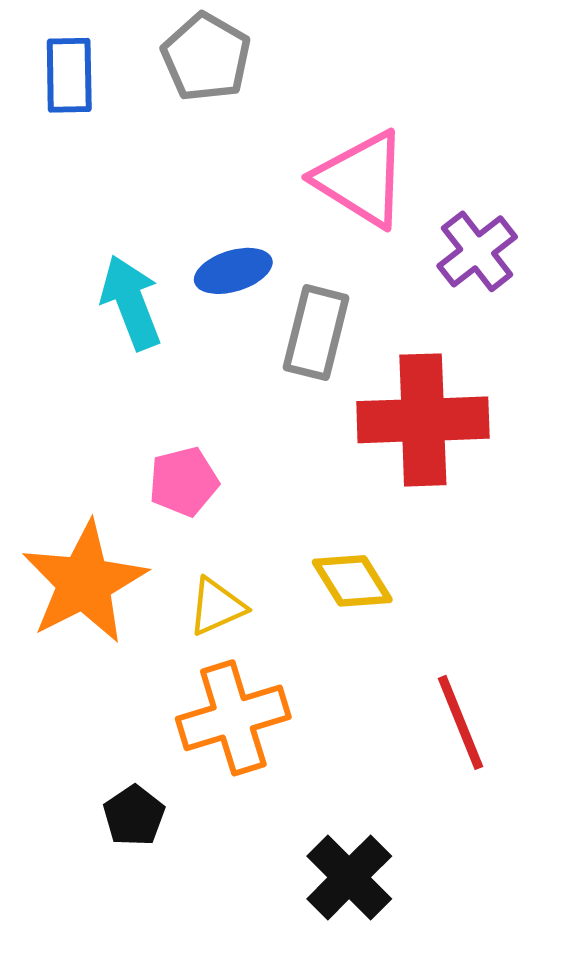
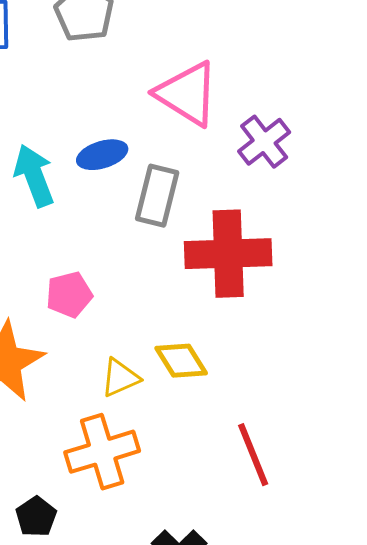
yellow triangle: (217, 607) -> (120, 378), moved

